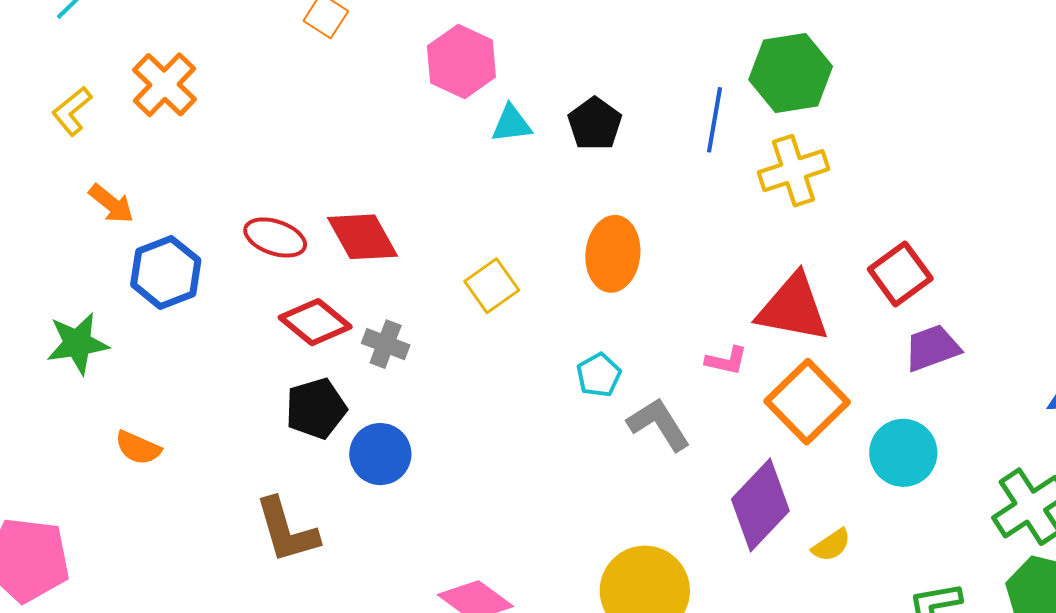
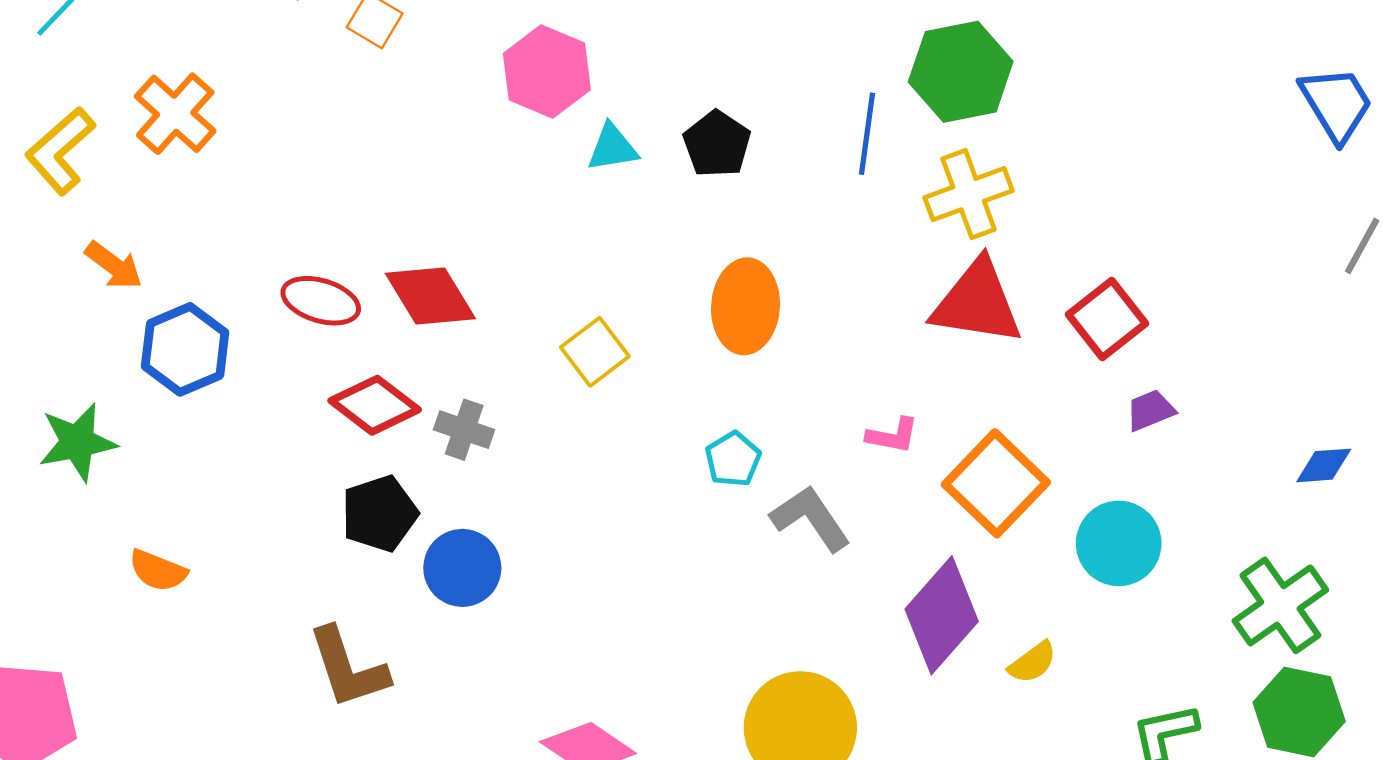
yellow L-shape: (72, 111) -> (60, 151), size x1.4
red triangle: (793, 308) -> (977, 303), moved
purple trapezoid: (932, 348) -> (1150, 410), size x0.7

